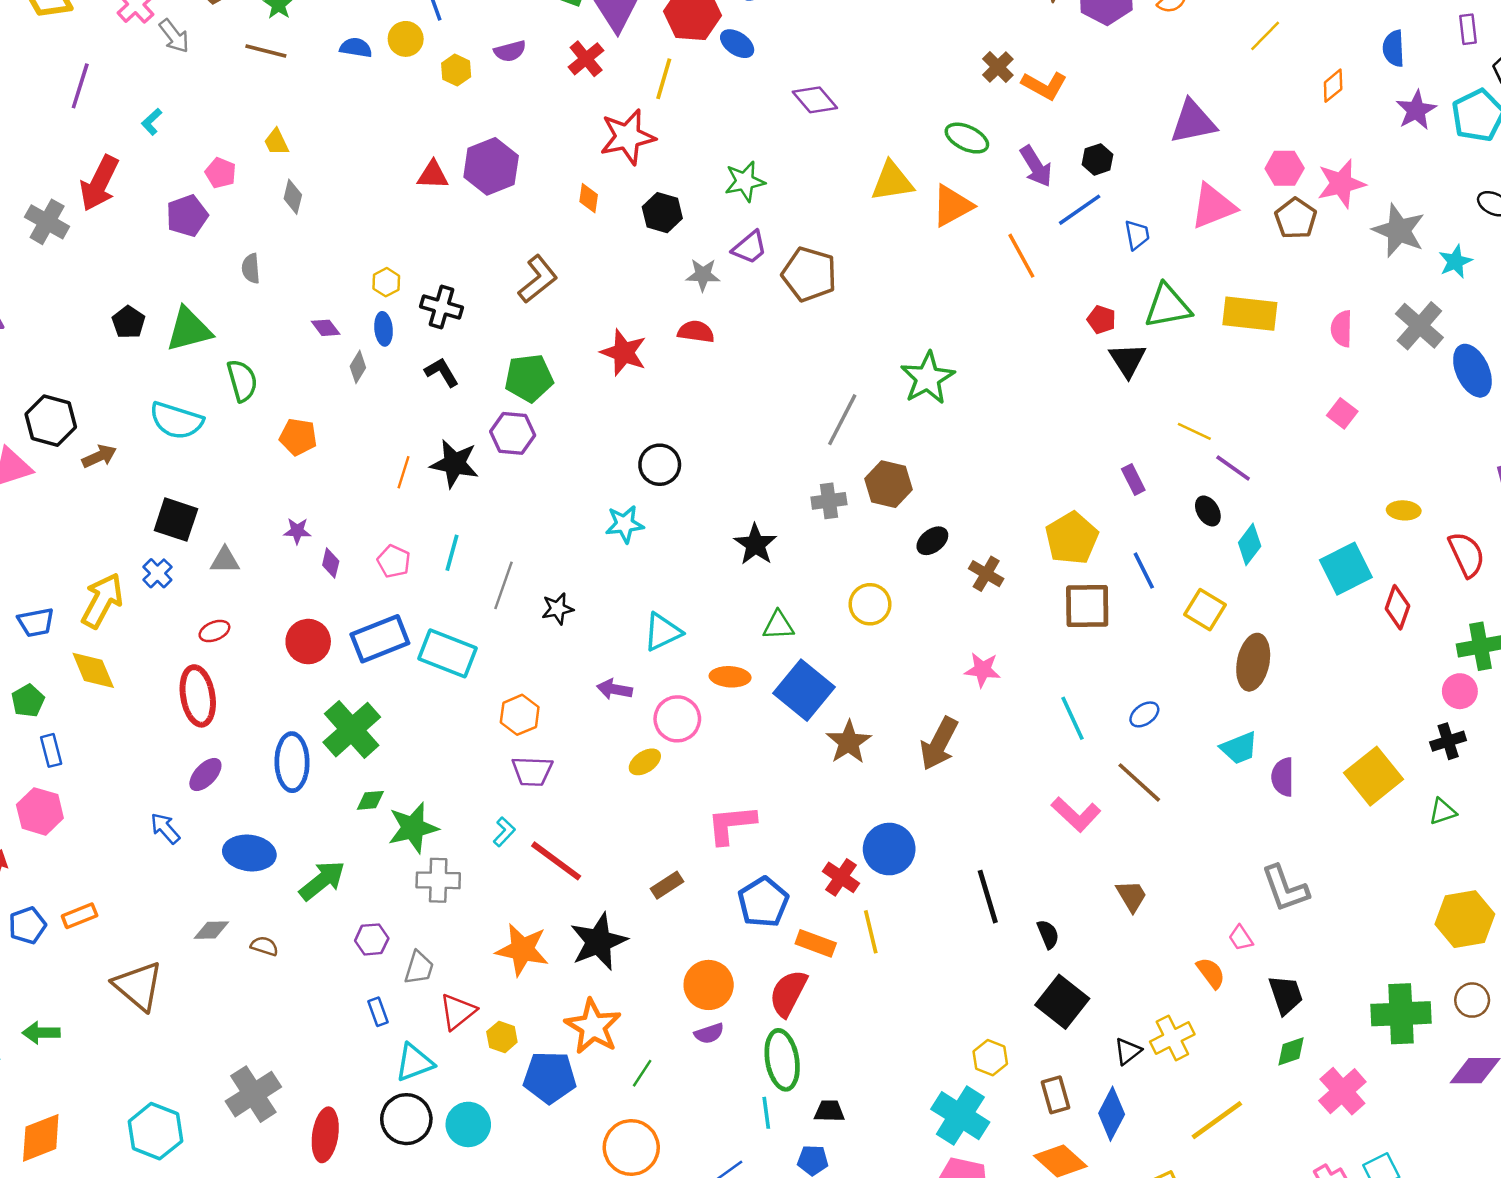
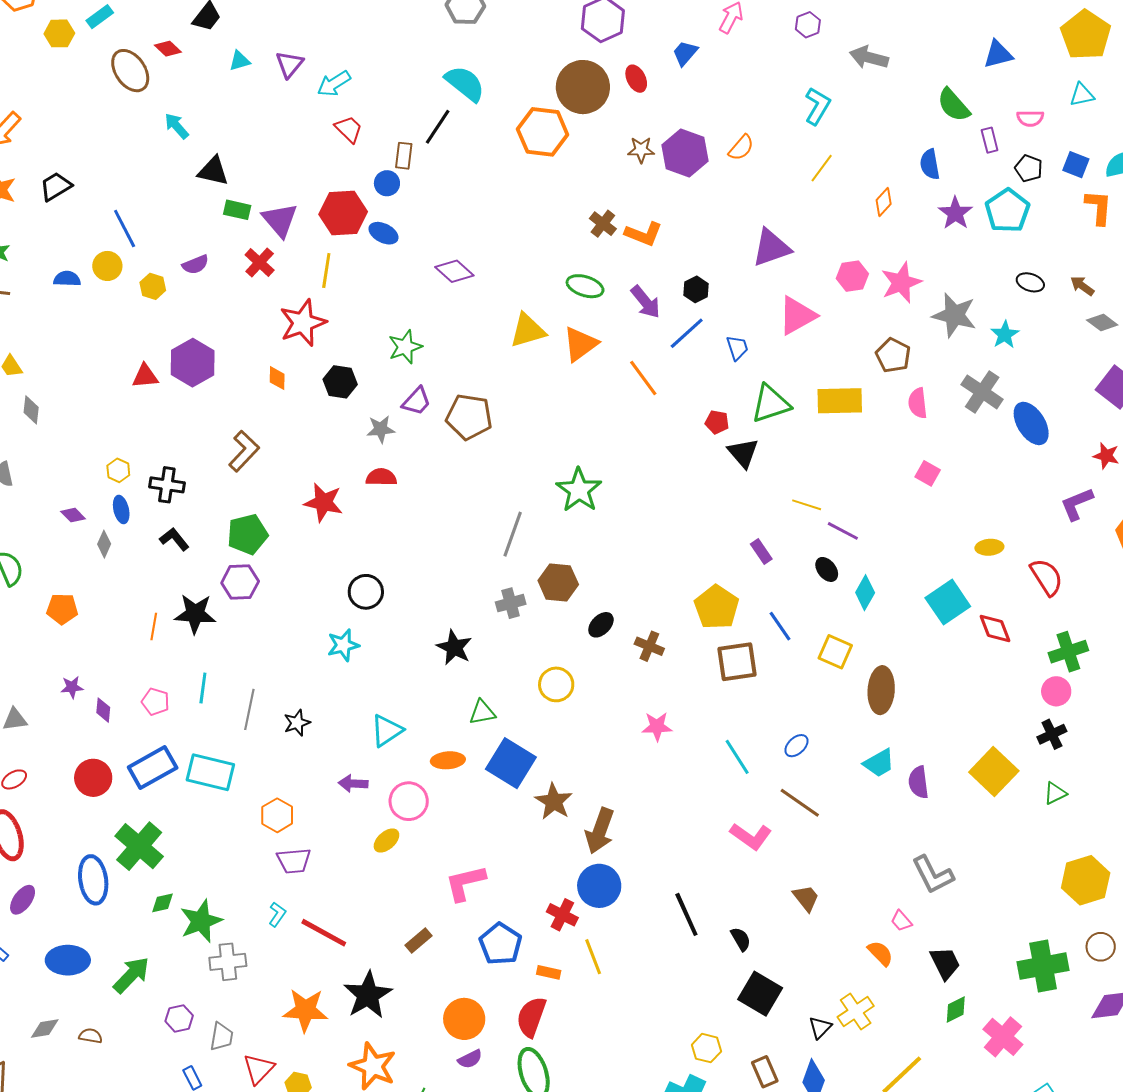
brown pentagon: (1296, 218) -> (893, 355), moved
red diamond: (1397, 607) -> (995, 628), turned -33
brown arrow: (939, 744) -> (600, 831), moved
orange rectangle: (816, 943) -> (549, 972), size x0.7

